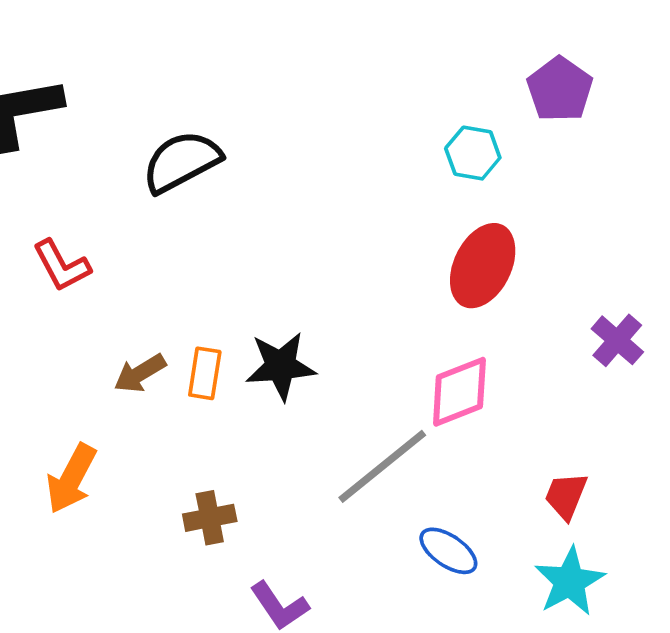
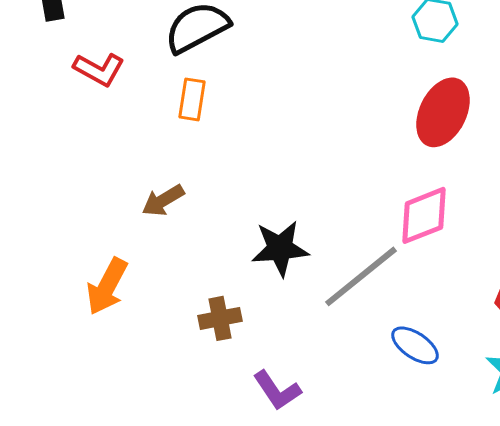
red L-shape: (62, 266) -> (99, 69), moved, turned -33
black star: (281, 366) -> (280, 248), moved
orange rectangle: (205, 373) -> (192, 99), moved

